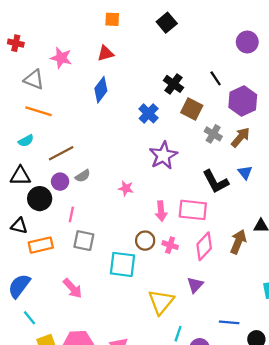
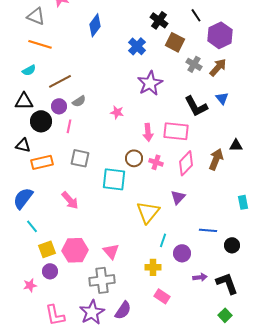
pink line: (71, 214) -> (69, 126), moved

